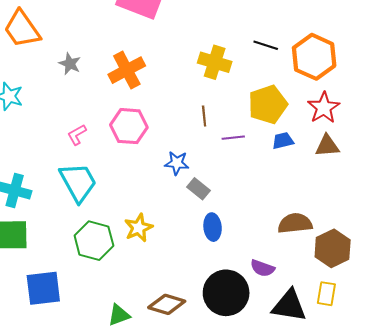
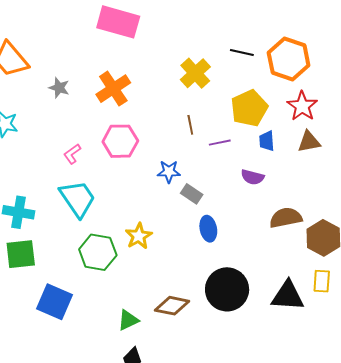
yellow cross: (215, 62) -> (195, 73), turned 36
blue trapezoid: (283, 141) -> (267, 141), turned -75
purple semicircle: (262, 268) -> (252, 177), moved
blue square: (43, 288) -> (54, 302), turned 36

